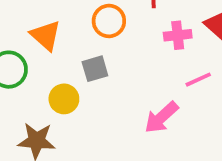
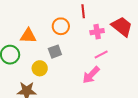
orange triangle: (46, 36) -> (28, 36), turned -36
pink line: (198, 80) -> (101, 54), moved

